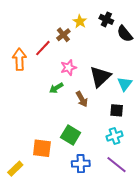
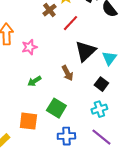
red line: (43, 48) -> (70, 23), moved
pink star: (69, 67) -> (29, 47), moved
green arrow: (56, 88) -> (34, 81), moved
black square: (117, 110) -> (101, 84), turned 32

